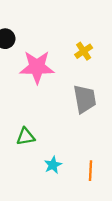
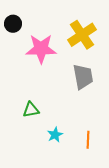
yellow cross: (84, 51) -> (82, 35), size x1.8

